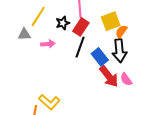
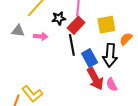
orange semicircle: (121, 32) -> (126, 39), moved
gray triangle: (24, 34) -> (18, 31), moved
black line: (80, 47) -> (72, 45), turned -40

